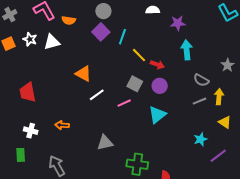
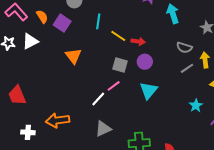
orange semicircle: (69, 20) -> (42, 17), turned -120
purple square: (101, 32) -> (62, 23), moved
cyan arrow: (187, 50) -> (173, 14), moved
orange triangle: (83, 74) -> (73, 56), moved, turned 36
white line: (97, 95) -> (98, 99), moved
orange arrow: (62, 125) -> (58, 120), size x1.6

